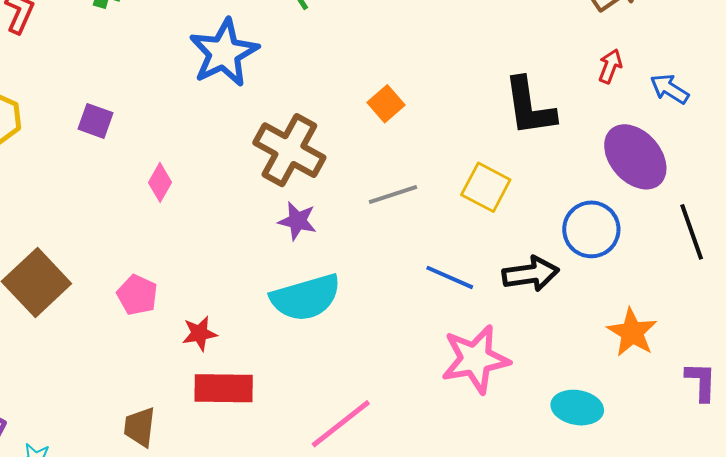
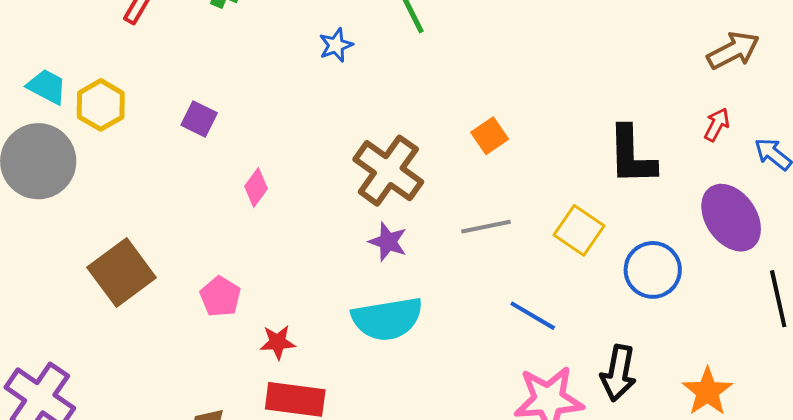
blue star: (224, 53) -> (336, 45), moved, size x0.5
blue circle: (591, 229) -> (653, 270), moved
black arrow: (531, 274) -> (618, 373), moved, turned 102

